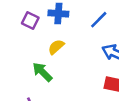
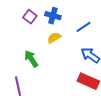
yellow semicircle: (56, 47) -> (54, 38), moved

